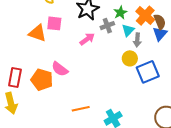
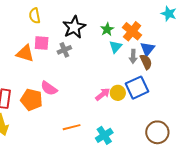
brown semicircle: (160, 22) -> (146, 62), moved
gray cross: (107, 26) -> (64, 50), moved
pink arrow: (87, 39) -> (103, 94), moved
gray arrow: (137, 40) -> (133, 56), moved
yellow circle: (130, 58) -> (118, 93), moved

